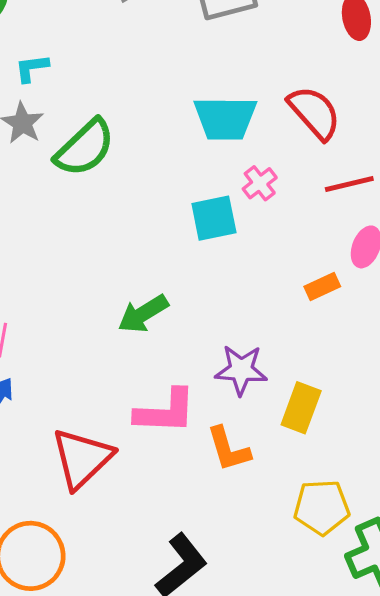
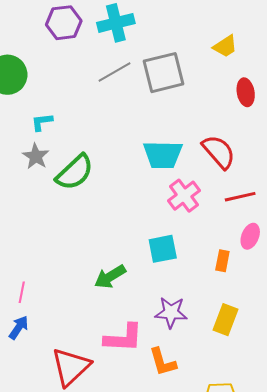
pink cross: (260, 183) -> (184, 196), size x1.5
cyan square: (214, 218) -> (163, 249), moved
orange rectangle: (322, 286) -> (222, 261), turned -55
yellow rectangle: (301, 408) -> (226, 320), moved

